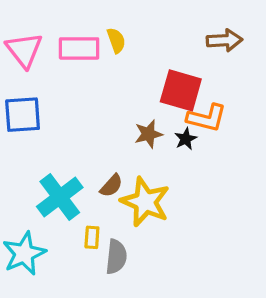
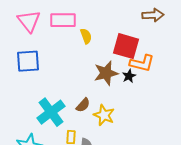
yellow semicircle: (116, 40) -> (86, 36), moved
brown star: (149, 134) -> (106, 73), size x1.4
yellow star: (145, 202) -> (104, 115), size x0.7

